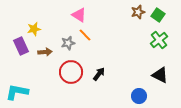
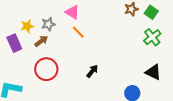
gray star: (68, 43) -> (48, 24), moved
brown arrow: (45, 52) -> (41, 41), moved, turned -32
red circle: (71, 72) -> (46, 69), moved

